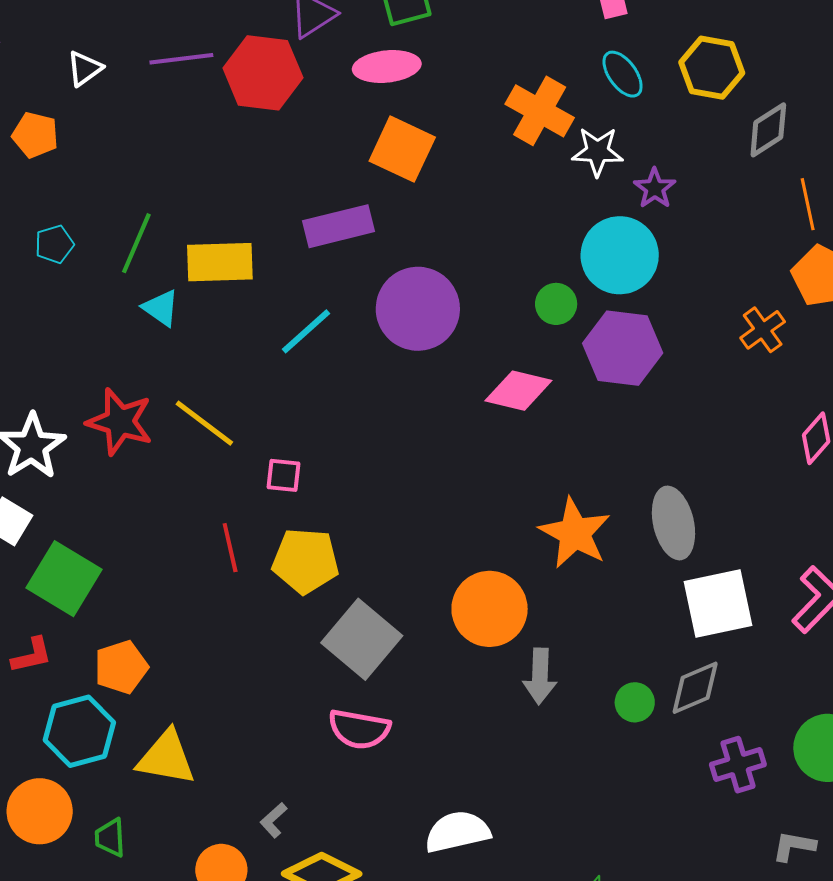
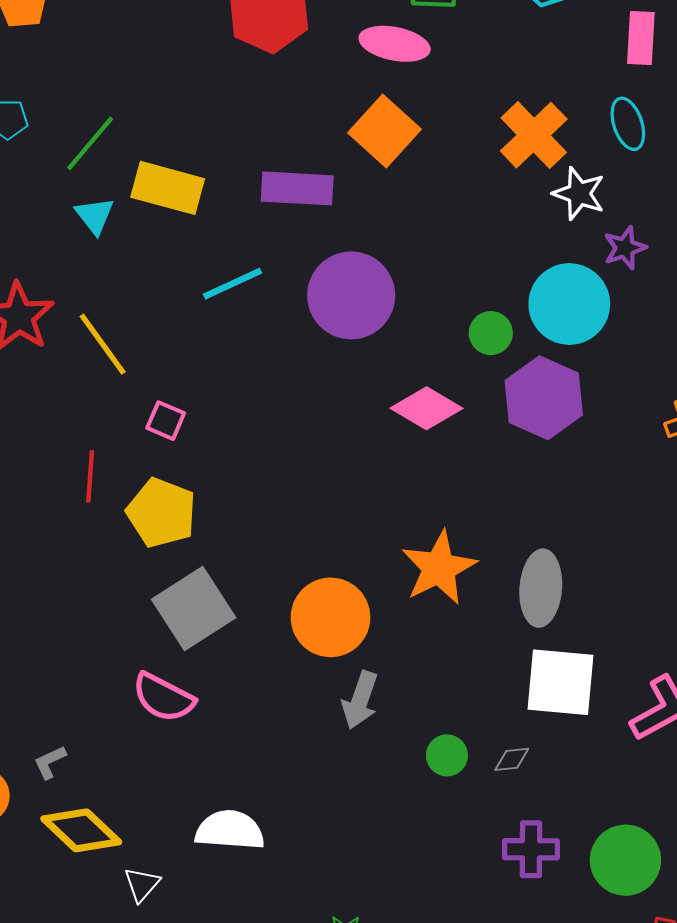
gray diamond: (695, 688) -> (512, 759), size x0.6

